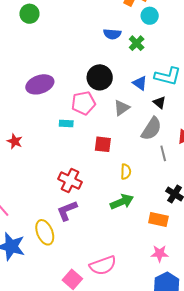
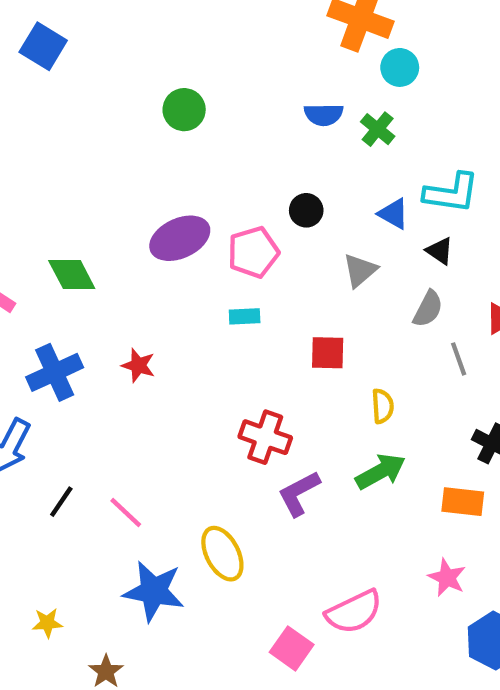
green circle: (29, 14) -> (184, 110), moved
black circle: (100, 77) -> (306, 210), size x0.6
pink pentagon: (83, 103) -> (253, 252), moved
gray semicircle: (151, 129) -> (428, 309), size x0.7
purple L-shape: (67, 211) -> (299, 493), moved
pink star: (160, 254) -> (447, 578), moved, turned 30

